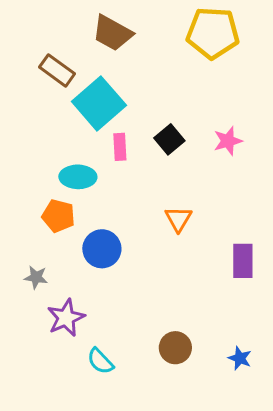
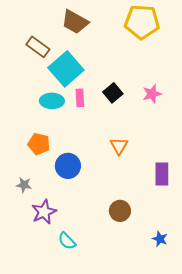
cyan ellipse: (78, 177) -> (52, 101), moved
brown circle: (175, 348) -> (120, 211), moved

